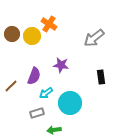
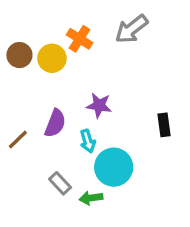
gray arrow: (94, 38) -> (132, 29), moved
cyan arrow: (46, 93) -> (88, 141), moved, turned -72
gray rectangle: (37, 113) -> (60, 183), turned 64
green arrow: (54, 130) -> (91, 198), moved

